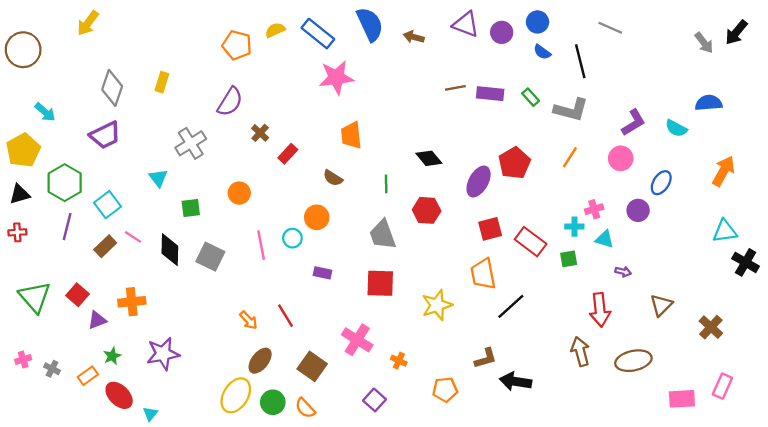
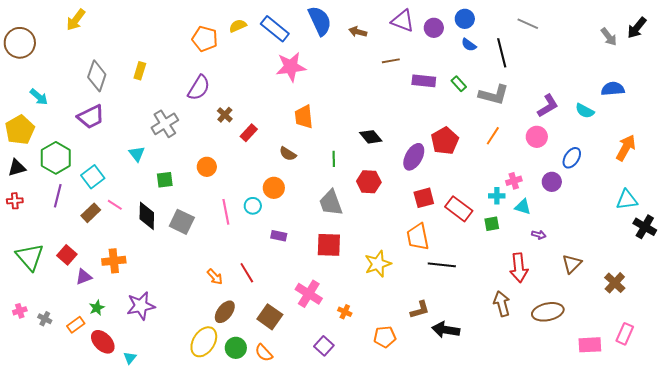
brown line: (455, 88) -> (391, 61), moved
black line: (511, 306) -> (442, 265), turned 48

